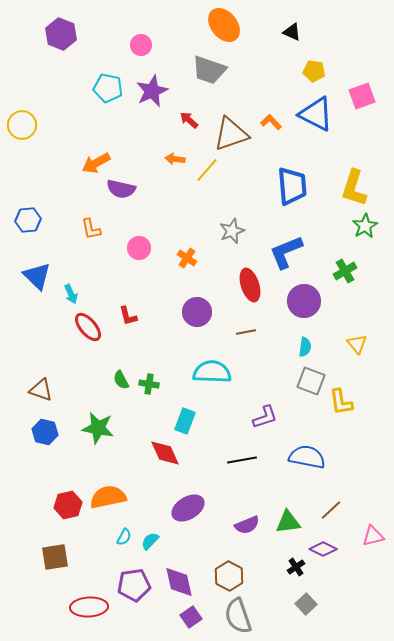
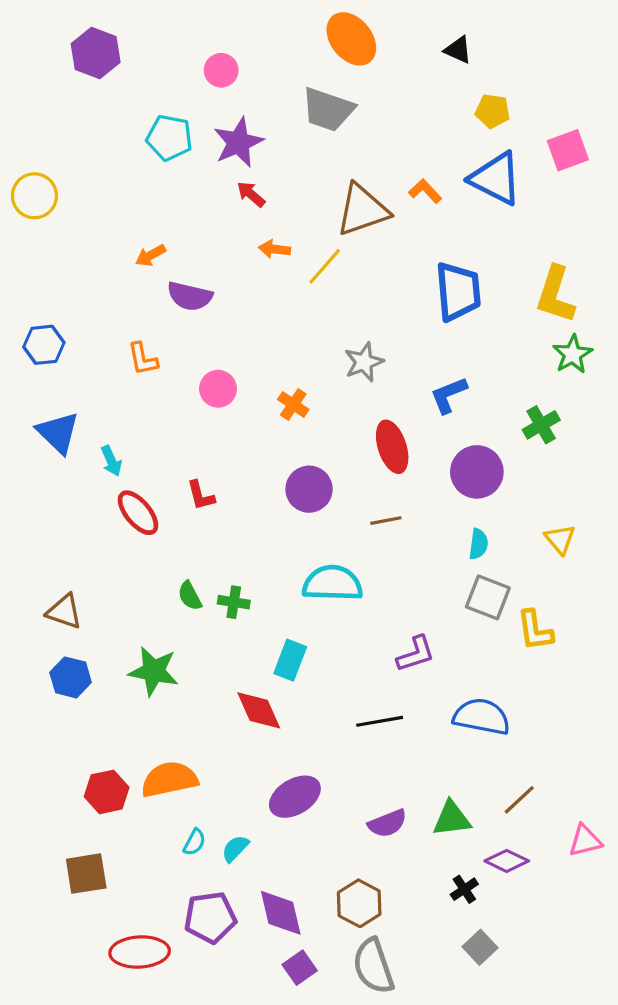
red arrow: (189, 120) -> (251, 194), moved
orange arrow: (96, 163) -> (151, 255), size x0.7
blue L-shape: (286, 252) -> (449, 395), size x0.7

